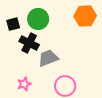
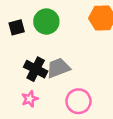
black cross: (29, 43) -> (36, 69), moved

